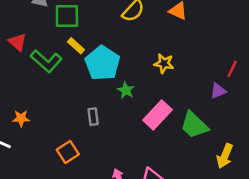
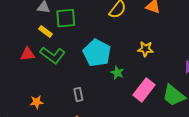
red triangle: (18, 42) -> (28, 54), moved, turned -42
yellow rectangle: (76, 46) -> (46, 32), moved
gray rectangle: (93, 117) -> (78, 94), moved

